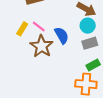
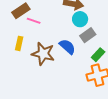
pink line: (39, 27) -> (34, 21), moved
blue semicircle: (62, 35) -> (67, 47), moved

